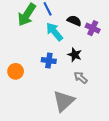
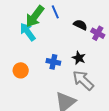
cyan arrow: (54, 32) -> (28, 32), moved
gray arrow: (81, 78) -> (83, 80), size x1.6

